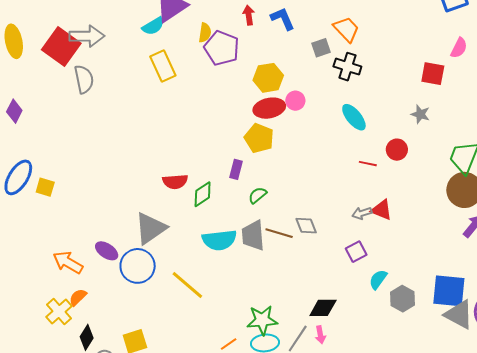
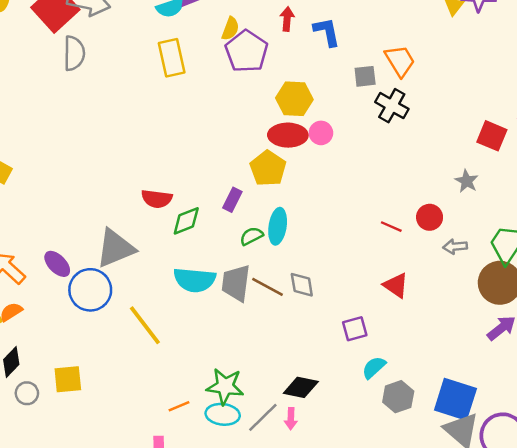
cyan ellipse: (354, 117) -> (278, 226), moved, turned 36
gray arrow: (362, 213) -> (455, 247), moved

